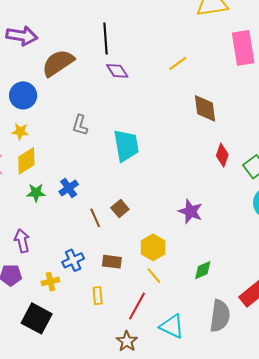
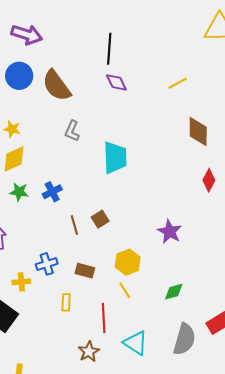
brown semicircle: (58, 63) -> (56, 86), moved, turned -100
blue circle: (23, 95) -> (19, 76), moved
red line: (137, 306) -> (104, 318), turned -40

